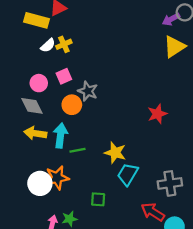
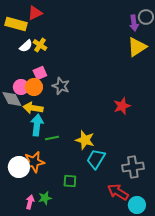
purple arrow: (171, 19) -> (134, 23), turned -70
yellow cross: (64, 44) -> (40, 45), turned -32
pink circle: (39, 83) -> (21, 87), moved
orange circle: (72, 105) -> (34, 87), moved
yellow arrow: (35, 133) -> (33, 108), moved

